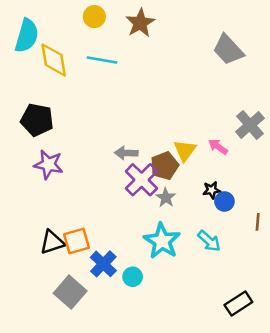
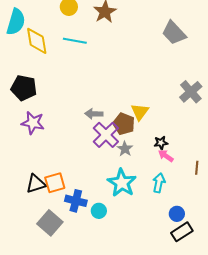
pink arrow: (218, 147) -> (166, 156), moved
brown pentagon: (164, 166) -> (124, 124), turned -30
blue circle: (224, 201) -> (177, 214), moved
cyan arrow: (209, 241) -> (159, 183), turned -120
blue cross: (103, 264) -> (76, 201), turned -30

